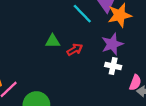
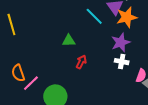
red arrow: (75, 50) -> (81, 62), moved, turned -32

